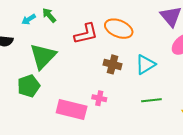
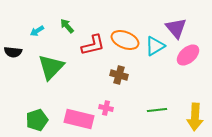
green arrow: (49, 15) -> (67, 26), moved
cyan triangle: (145, 64) -> (155, 46), moved
green pentagon: (29, 86) -> (37, 120), moved

